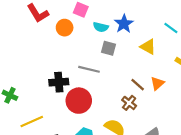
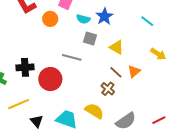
yellow triangle: (148, 47) -> (117, 47), moved
black cross: (59, 82) -> (25, 67), moved
red circle: (79, 101) -> (50, 79), moved

